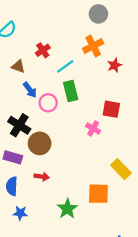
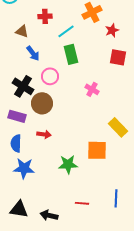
red cross: (43, 50) -> (45, 16), turned 32
pink circle: (48, 103) -> (50, 76), moved
red square: (111, 109) -> (118, 57), moved
green star: (67, 209) -> (68, 164), turned 30
blue star: (20, 213) -> (24, 168), size x1.5

